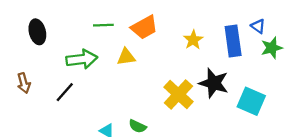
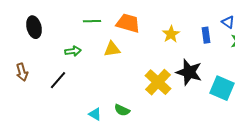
orange trapezoid: (144, 27) -> (128, 23), turned -135
blue rectangle: (233, 41) -> (206, 35), size x0.6
green arrow: (82, 59) -> (73, 51), size x0.6

